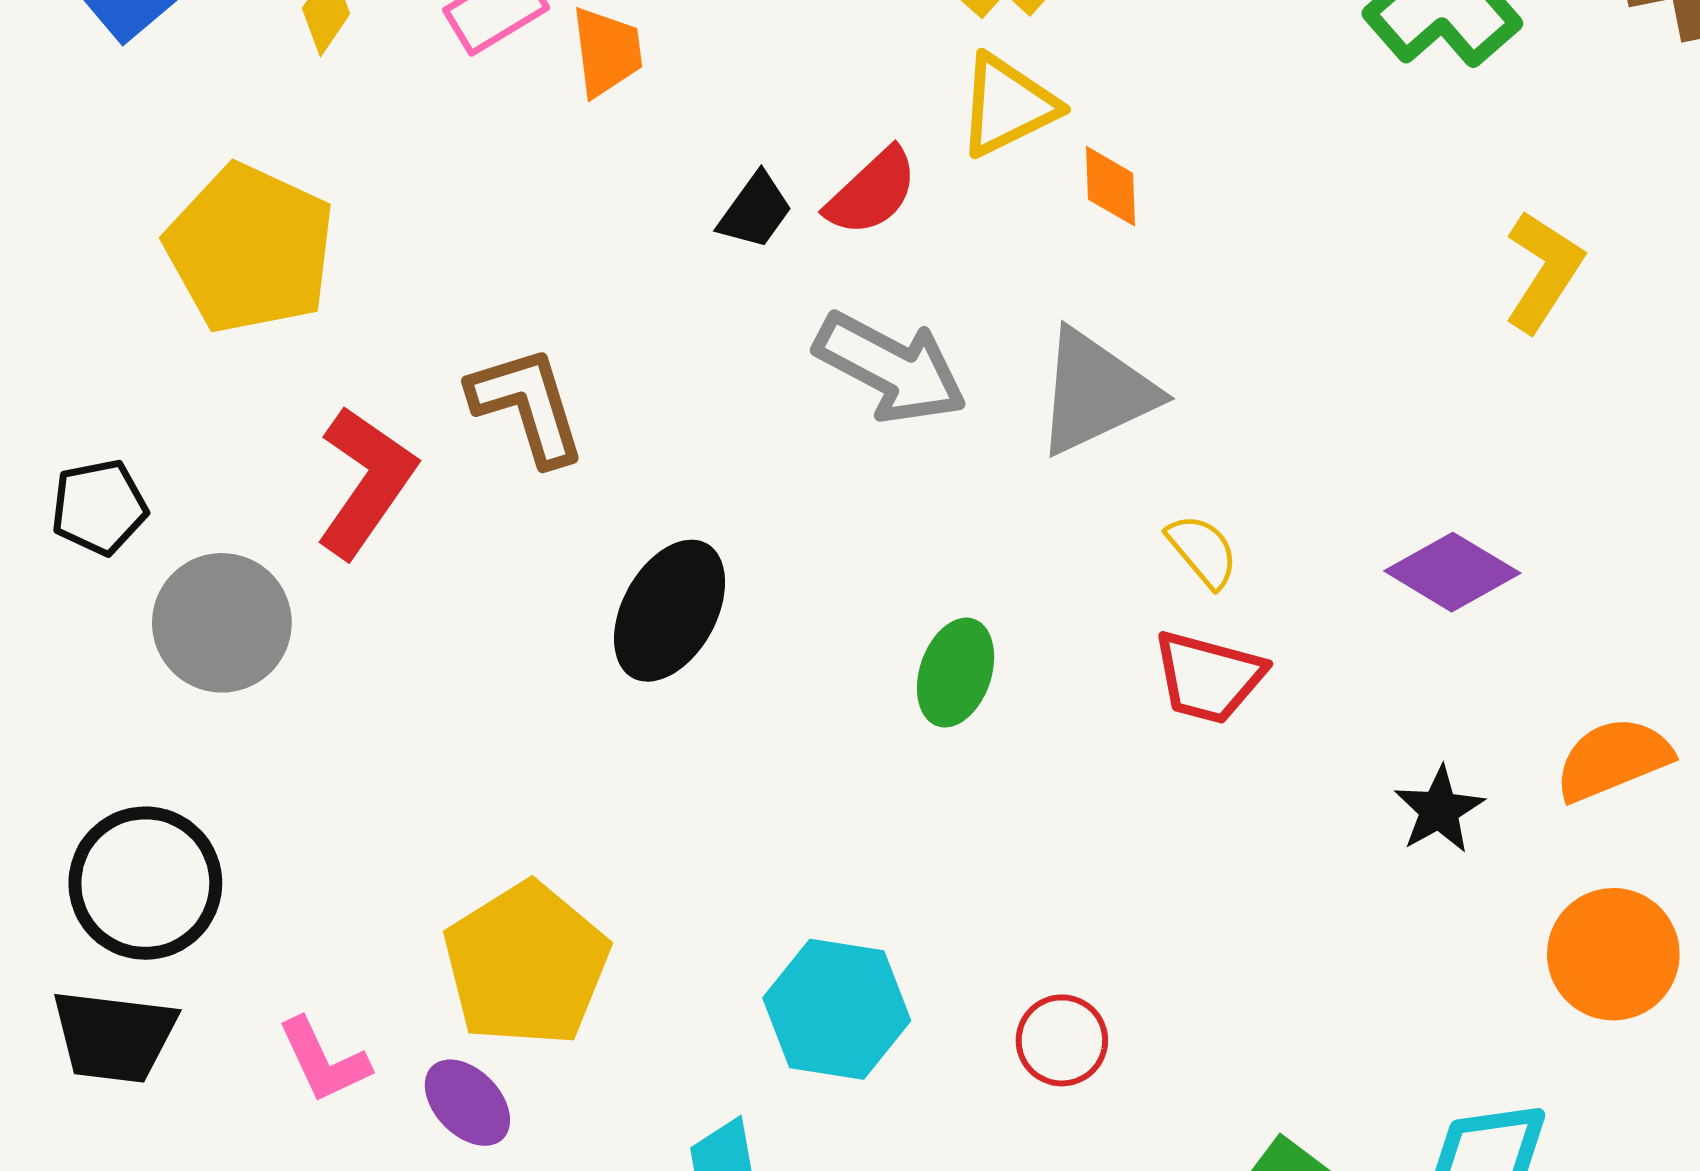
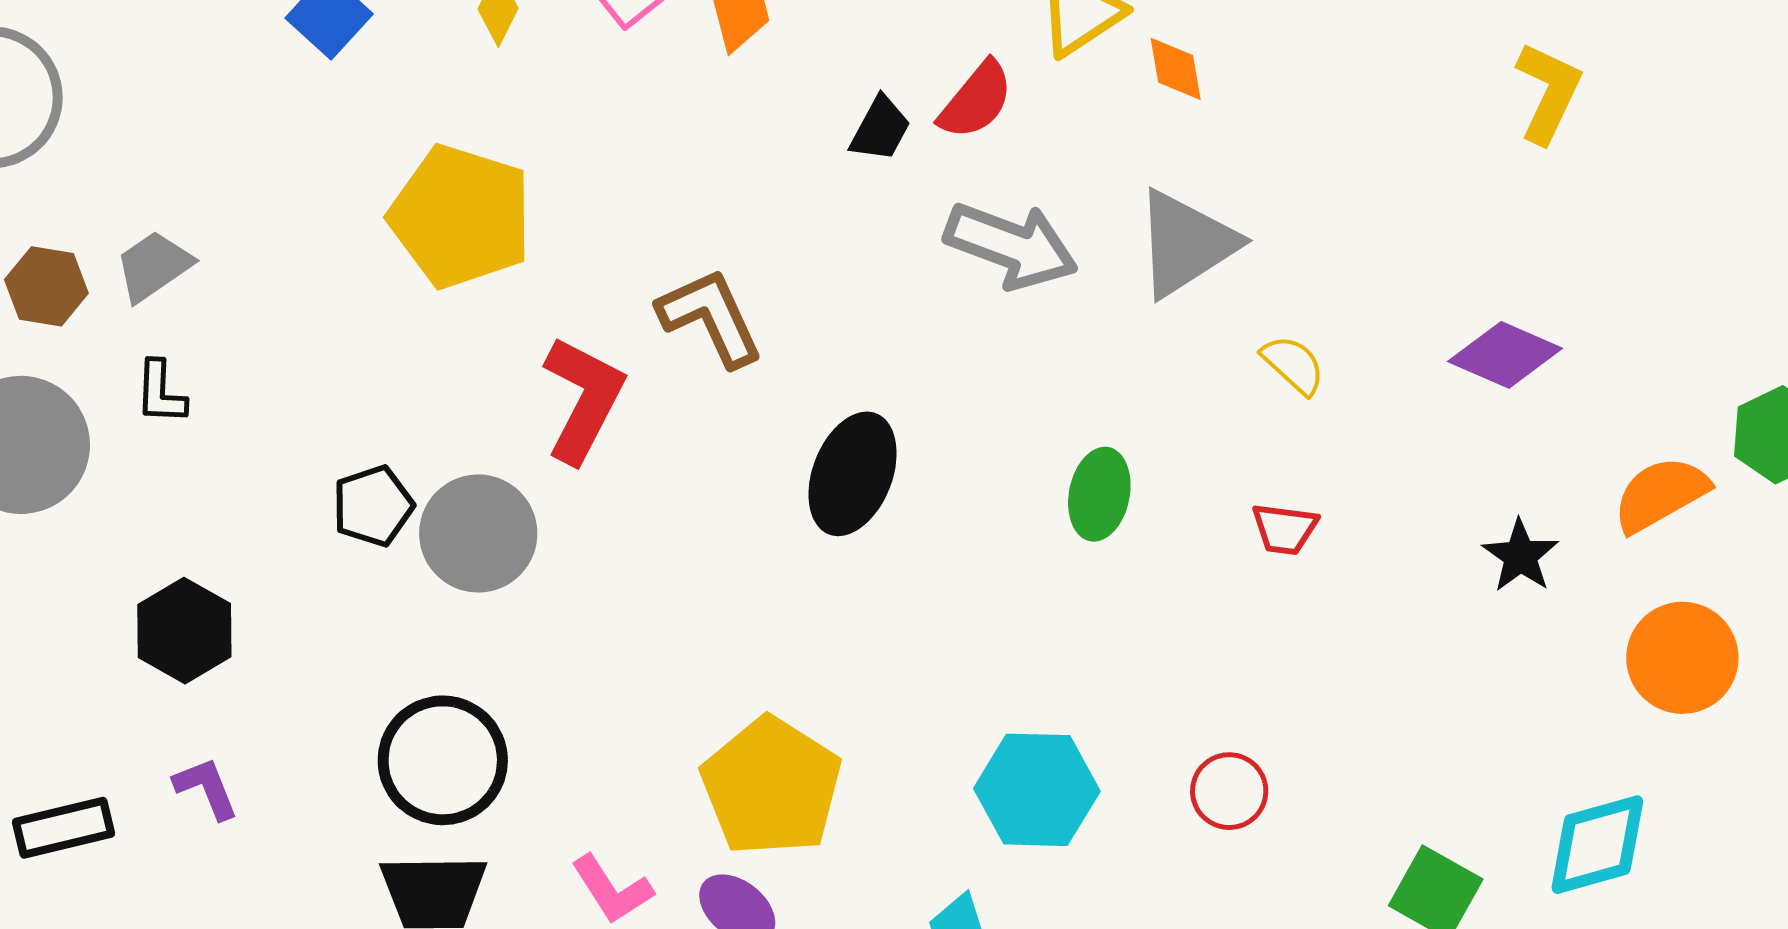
black pentagon: (99, 507) -> (373, 506), moved
red trapezoid: (1209, 677) -> (1285, 529), moved, size x0.7

